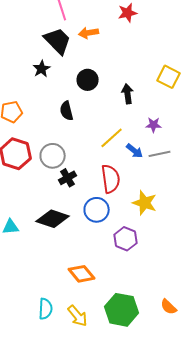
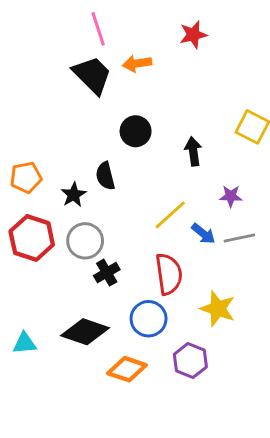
black star: (42, 69) -> (74, 195), moved
orange diamond: (82, 274) -> (127, 369), moved, turned -32

